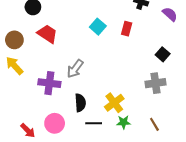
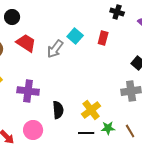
gray arrow: (75, 69) -> (55, 49), moved
green star: (124, 122) -> (108, 128), moved
black line: (94, 123) -> (86, 133), moved

